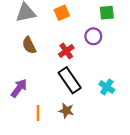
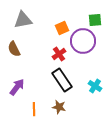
orange square: (62, 13) -> (62, 28), moved
purple circle: (93, 36) -> (83, 41), size x1.6
brown semicircle: (29, 45) -> (14, 49), moved

